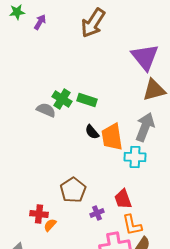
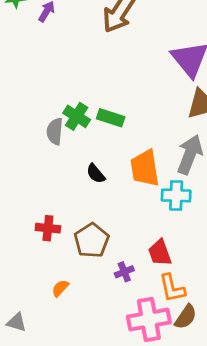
gray semicircle: (46, 110) -> (55, 131), turned -108
black semicircle: (92, 132) -> (96, 174), moved
red cross: (39, 214) -> (48, 228), moved

